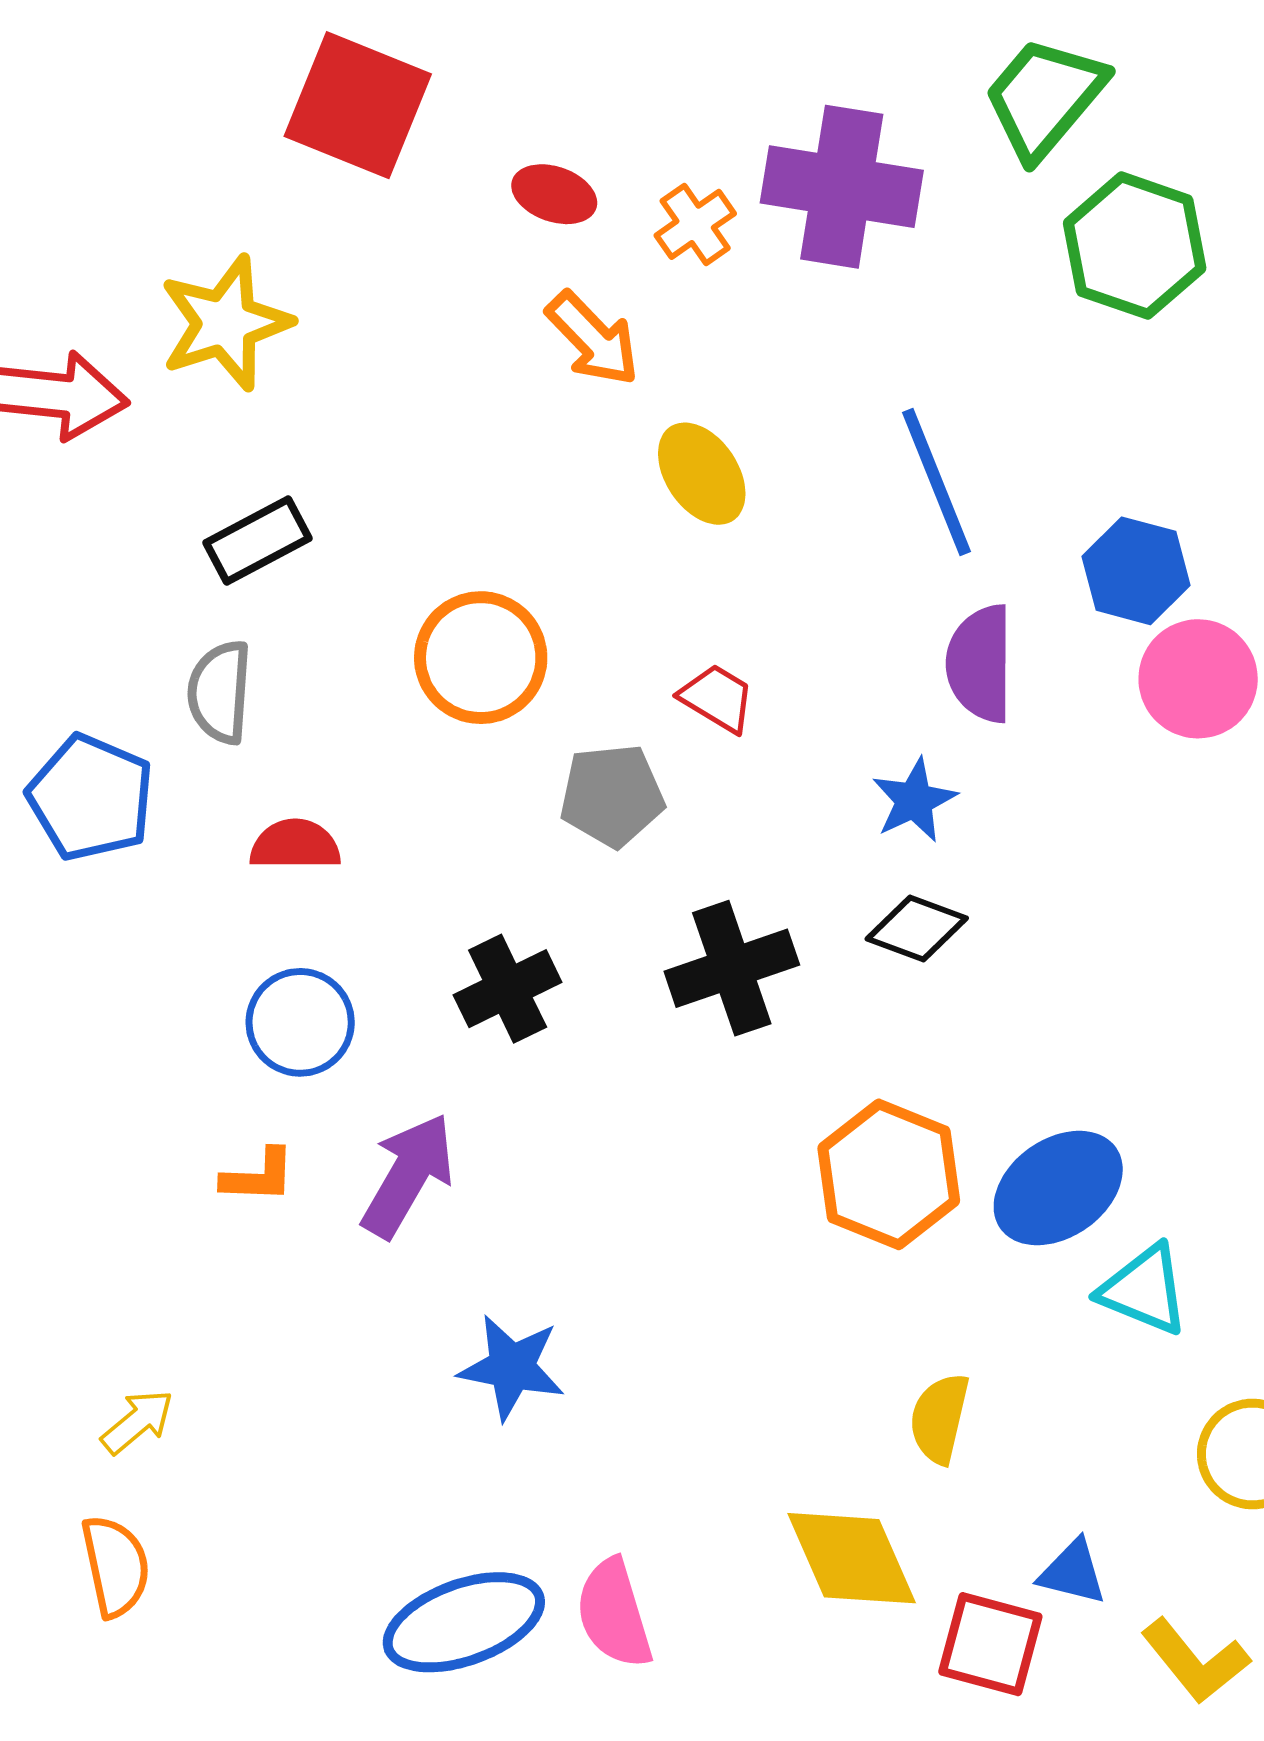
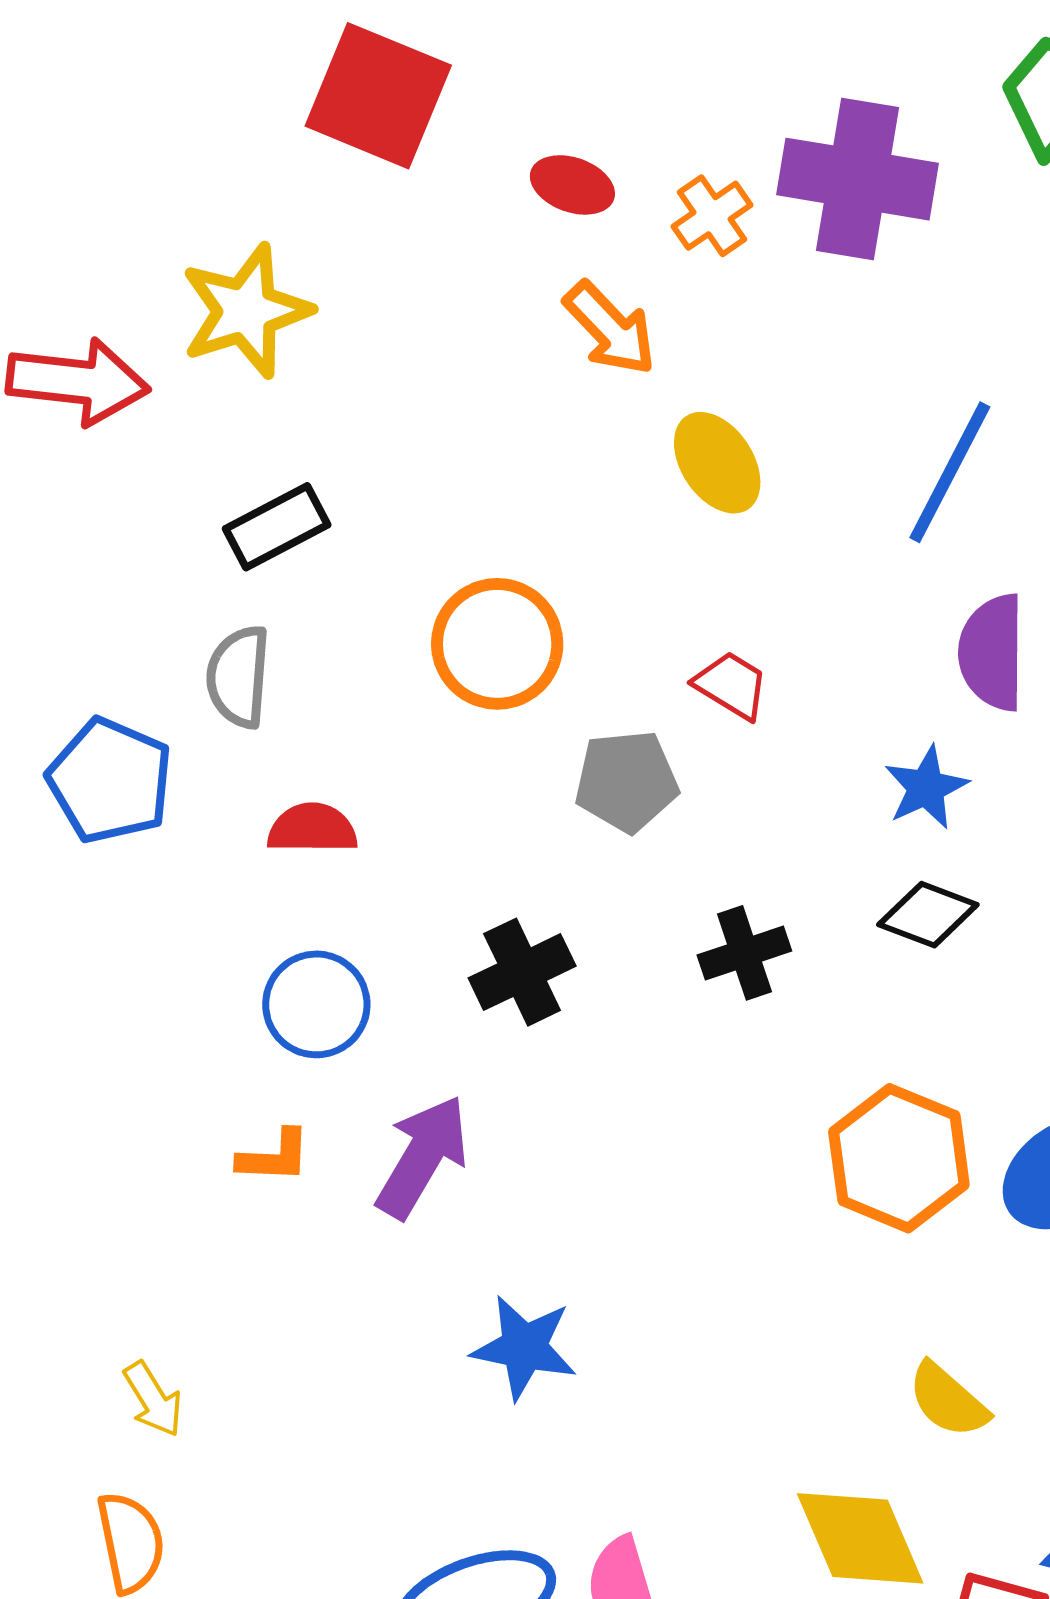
blue line: (937, 482) -> (950, 472), turned 49
black cross: (732, 968) -> (744, 953), size x0.7
yellow semicircle: (940, 1418) -> (948, 1400), turned -62
yellow arrow: (138, 1422) -> (153, 1399), turned 98

